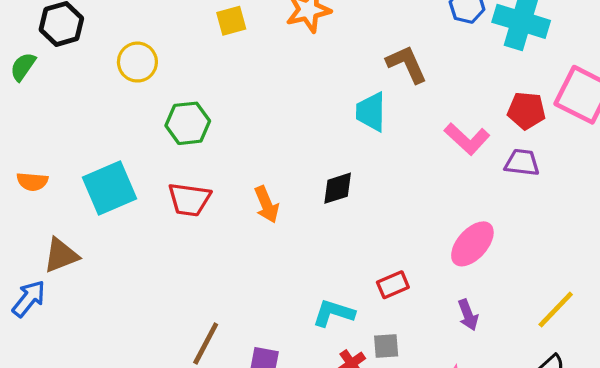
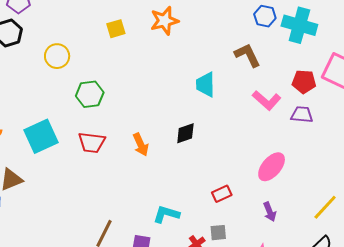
brown L-shape: (407, 64) -> (247, 55), moved
cyan L-shape: (333, 313) -> (166, 214), moved

